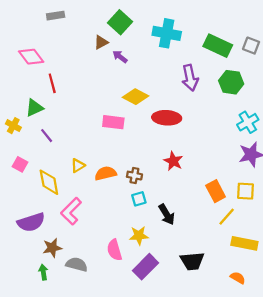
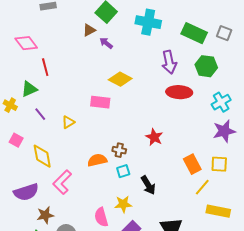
red ellipse: (167, 118) -> (179, 92), moved
yellow triangle: (78, 166) -> (68, 122), moved
orange semicircle: (106, 173) -> (97, 160), moved

